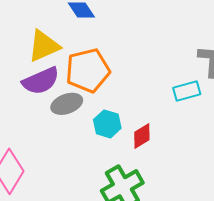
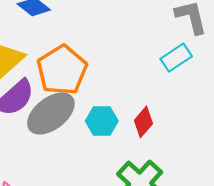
gray ellipse: (67, 104) -> (51, 114), size x1.4

